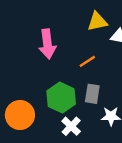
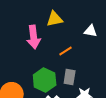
yellow triangle: (97, 21) -> (55, 19), moved

